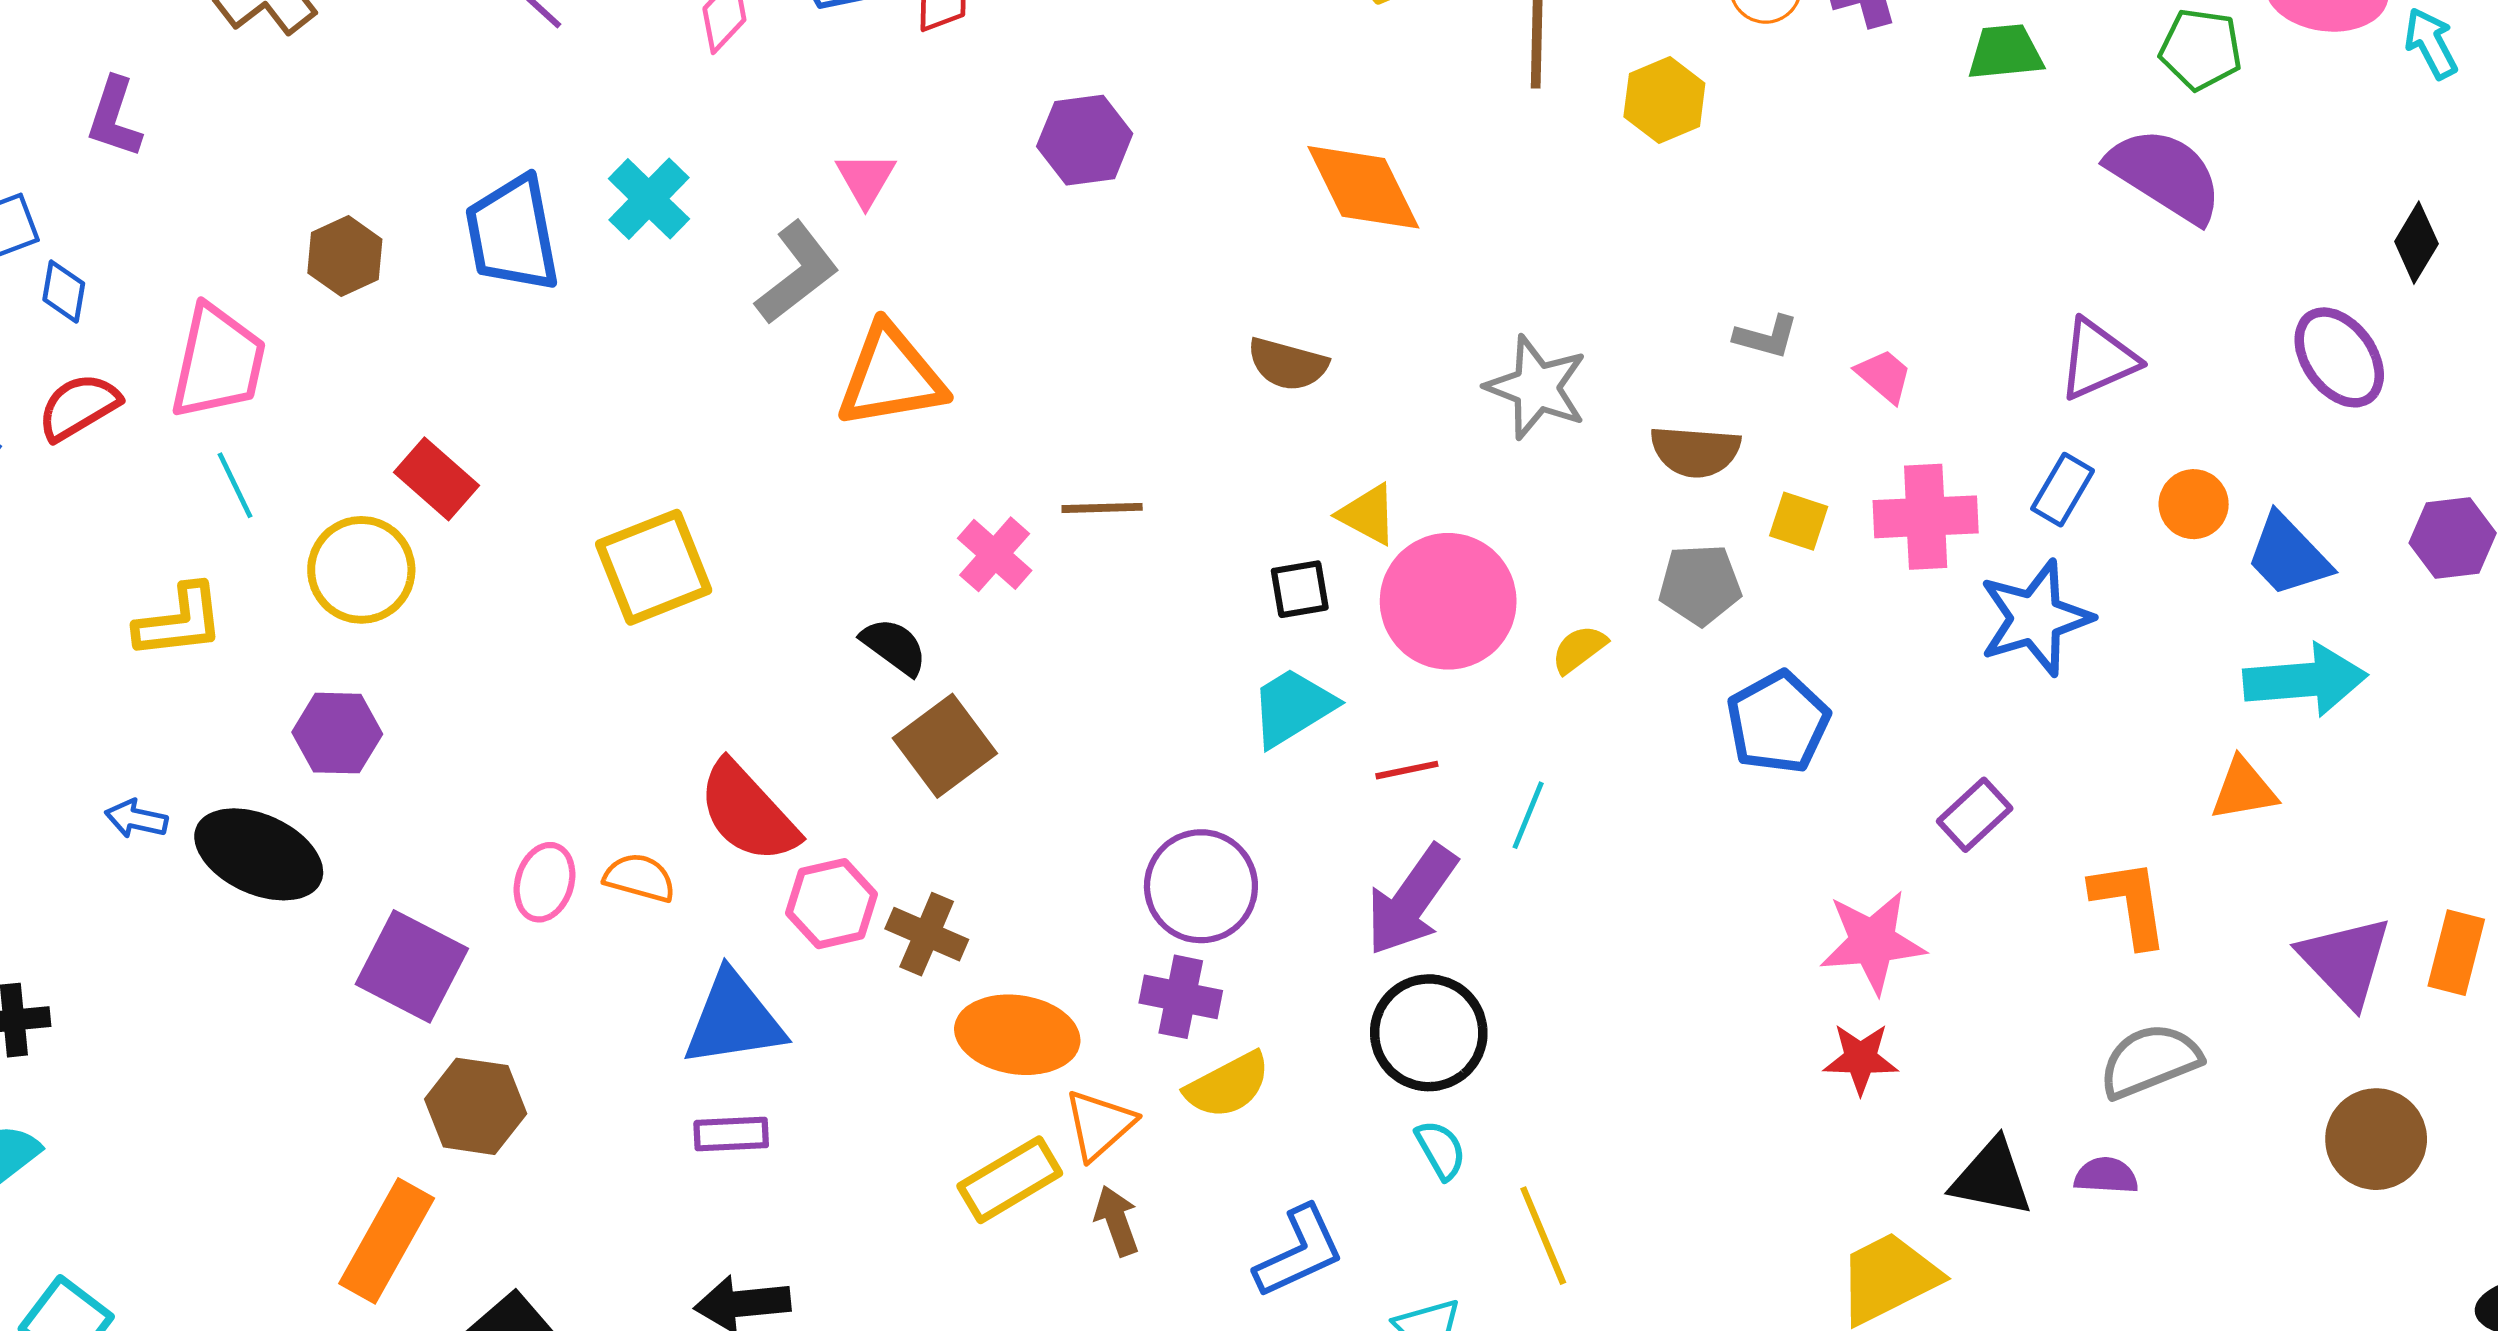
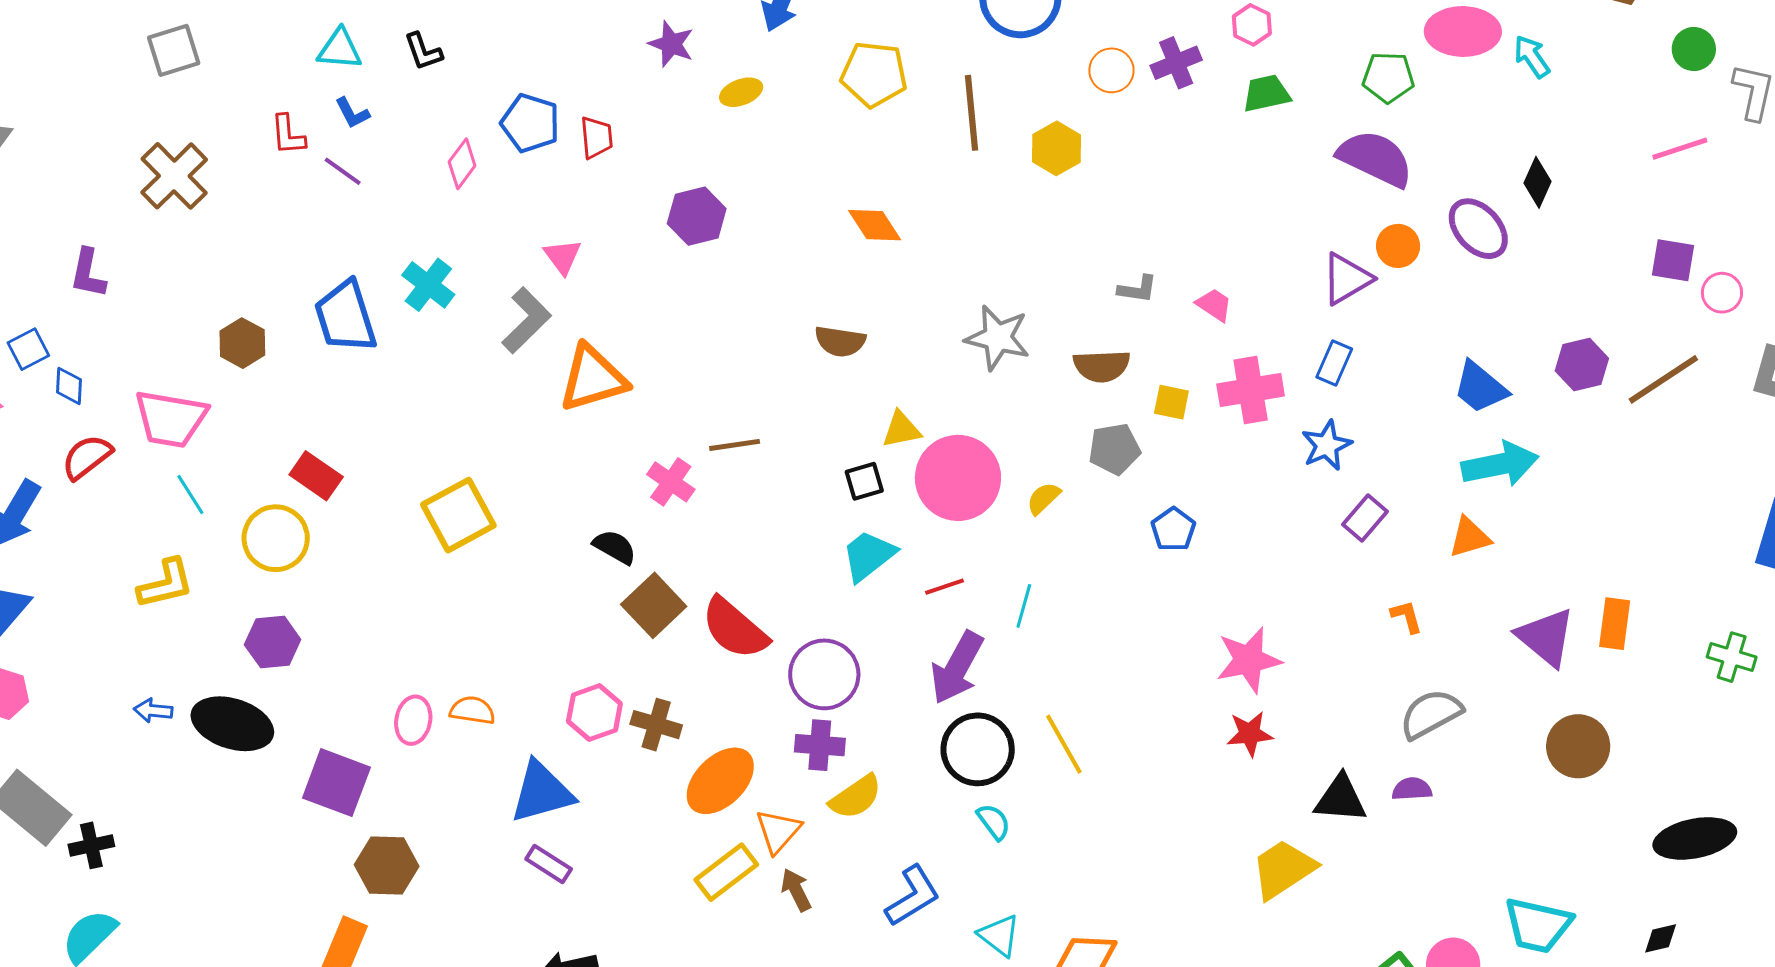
orange diamond: (1363, 187) -> (875, 225), size x0.7
purple ellipse: (2339, 357) -> (1478, 229), moved
pink trapezoid: (218, 362) -> (171, 419), turned 94
orange circle: (2194, 504) -> (1398, 246), moved
yellow triangle: (1368, 514) -> (901, 430), turned -33
blue star: (2035, 618) -> (1327, 445), size x0.7
blue pentagon: (1778, 722) -> (1173, 529), size x0.7
red semicircle: (748, 812) -> (735, 628), moved
purple rectangle: (1975, 815) -> (1365, 518), moved
orange L-shape: (2130, 903) -> (1407, 617), size x0.6
orange ellipse: (1017, 1035) -> (720, 781), turned -46
purple rectangle: (731, 1134) -> (549, 864), turned 42
yellow line: (1543, 1236) -> (1064, 744), moved

